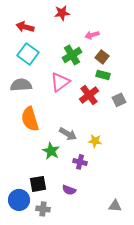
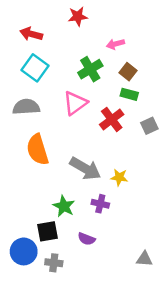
gray arrow: (68, 134) -> (85, 168), size x1.4
green star: (51, 151) -> (64, 206), moved

